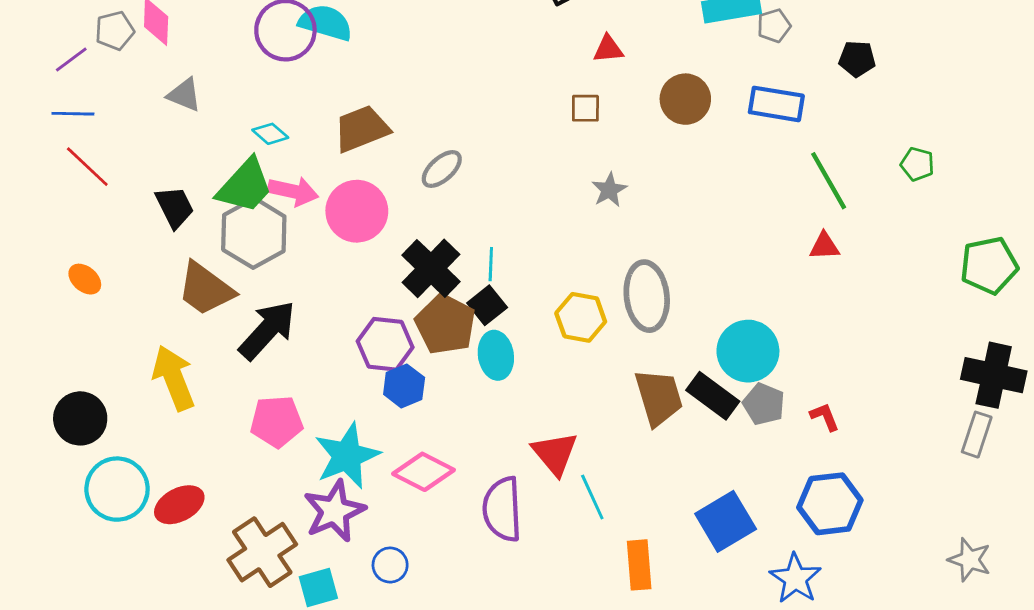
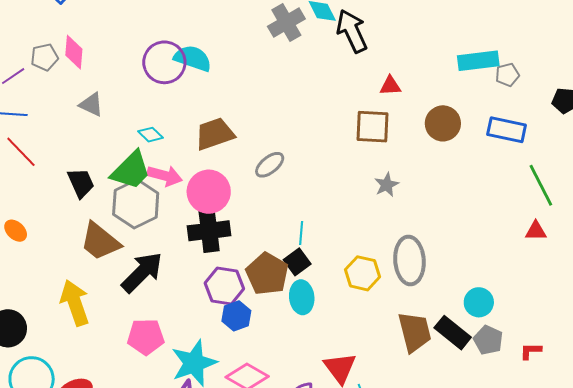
brown square: (585, 108) -> (372, 127), size x1.6
black cross: (431, 268) -> (209, 231), moved, turned 36
cyan circle: (748, 351) -> (479, 302), size x0.7
red L-shape: (825, 417) -> (531, 351), turned -70

